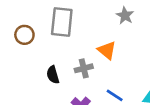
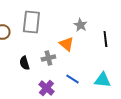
gray star: (125, 16) -> (80, 25), moved

